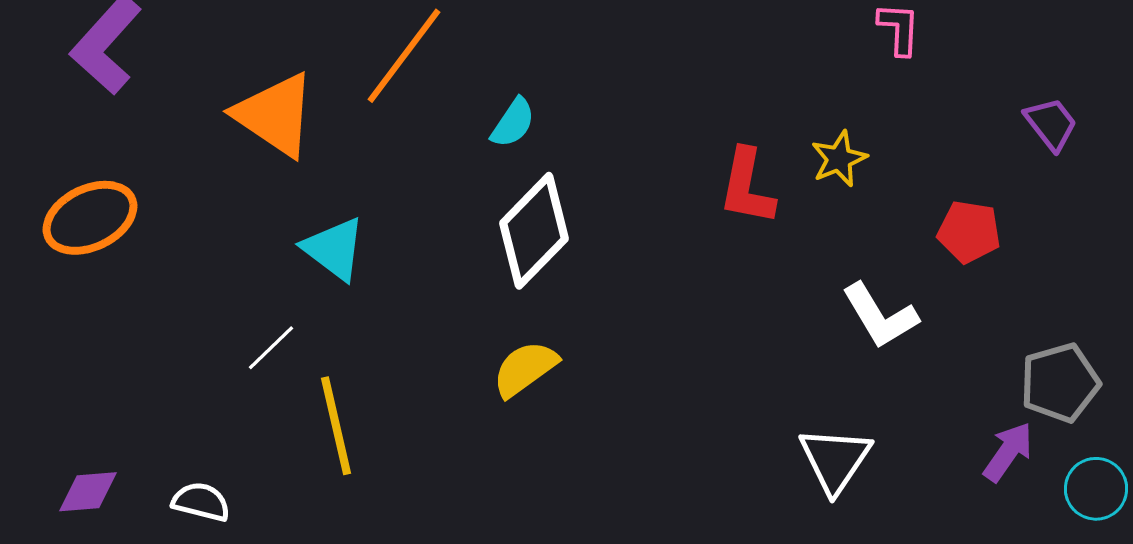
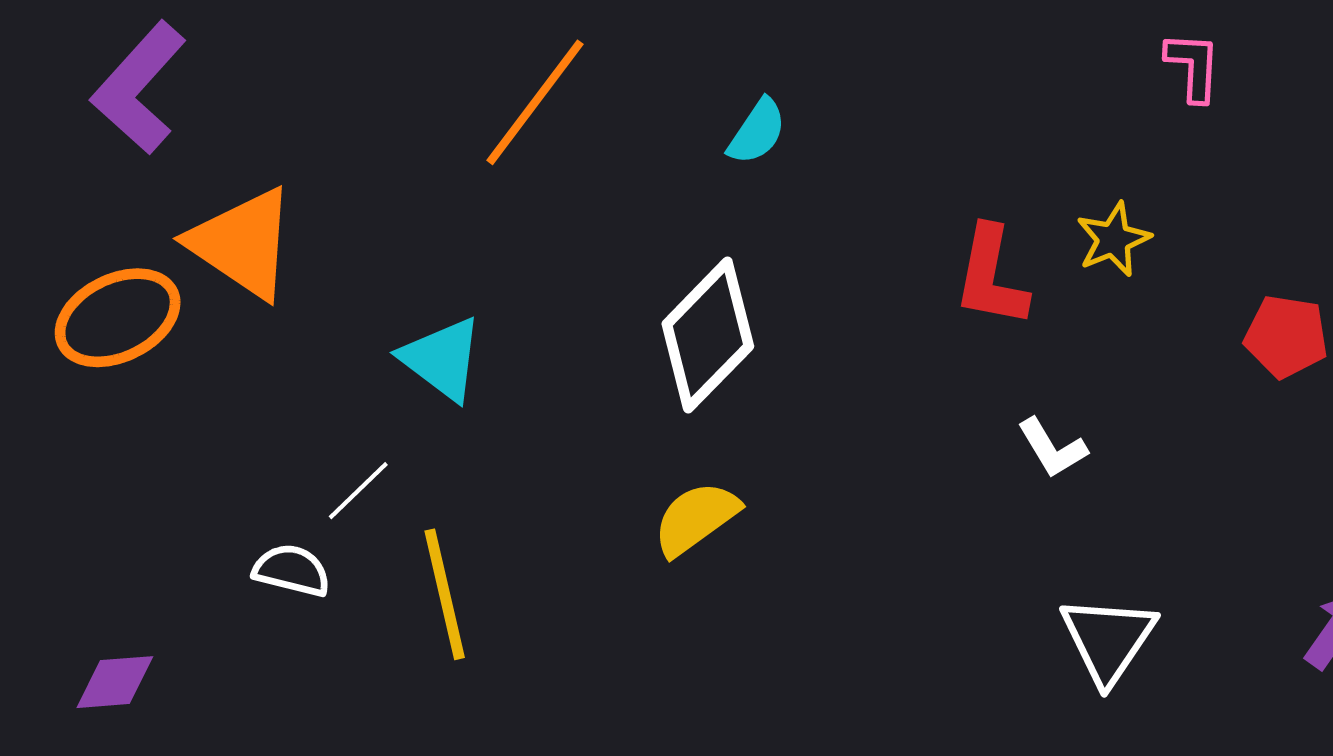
orange triangle: (275, 115) -> (243, 243), moved
cyan semicircle: (513, 123) -> (757, 132), moved
white L-shape: (880, 316) -> (1052, 448), moved, size x0.7
white semicircle: (201, 502) -> (292, 570), moved

